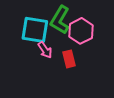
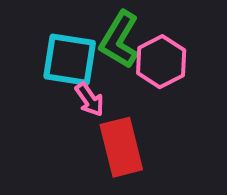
red rectangle: (69, 59) -> (121, 147), moved, size x1.6

